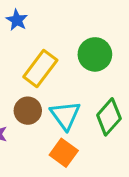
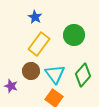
blue star: (17, 20) -> (35, 17), moved

